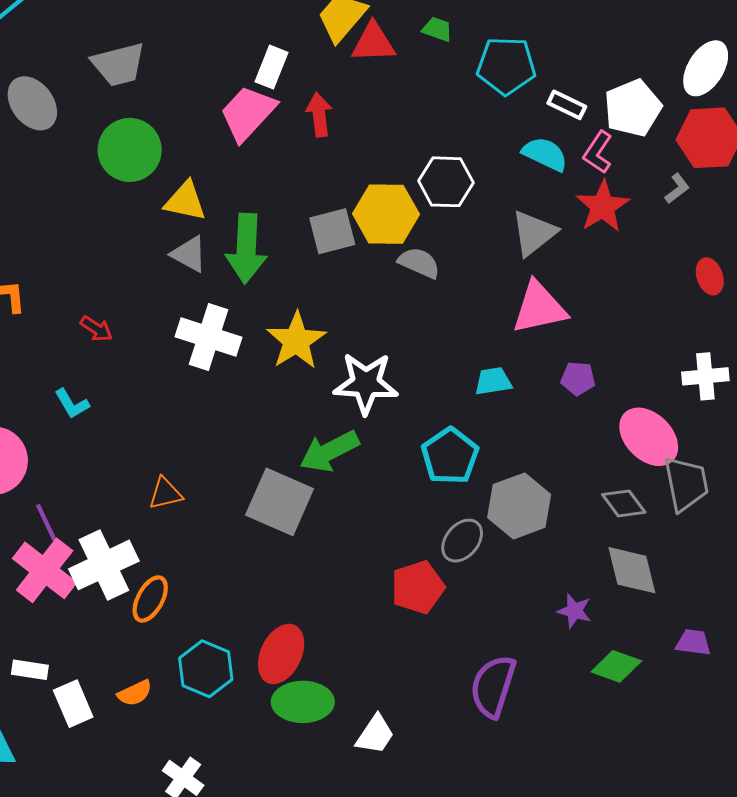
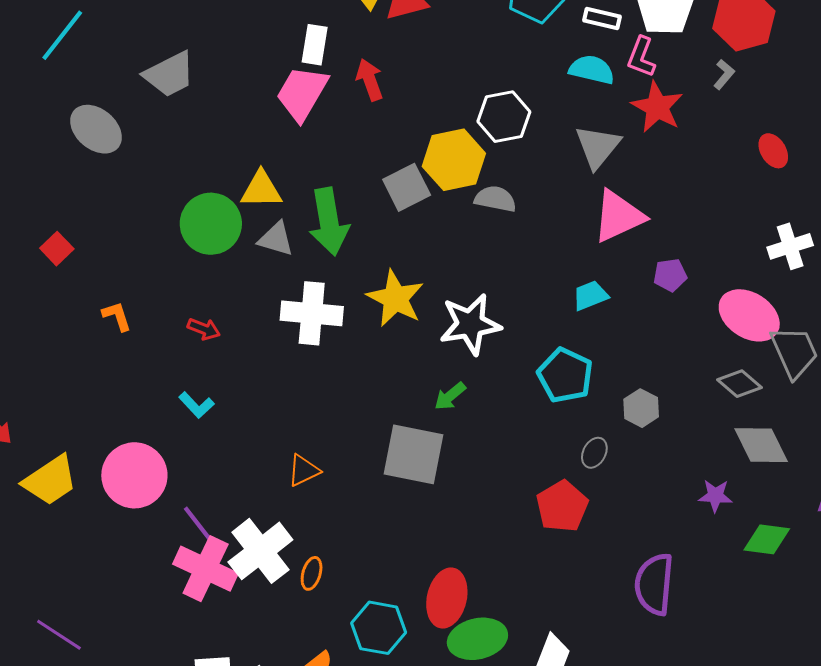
green circle: (130, 150) -> (211, 224), moved
green arrow: (329, 451) -> (450, 396), size x0.6
gray hexagon: (519, 506) -> (641, 408), size x0.6
gray ellipse: (462, 541) -> (594, 453), size x0.7
orange ellipse: (150, 599) -> (312, 573), size x0.7

